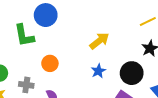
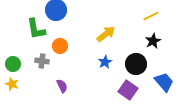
orange circle: (50, 63) -> (60, 46), moved
gray cross: (26, 85) -> (42, 61), moved

